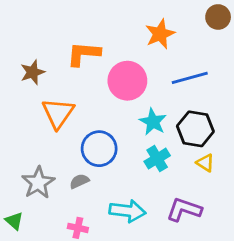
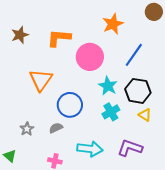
brown star: (33, 72) -> (20, 35), moved
blue line: (190, 78) -> (134, 55), turned -40
gray star: (38, 183) -> (27, 129), size x0.6

